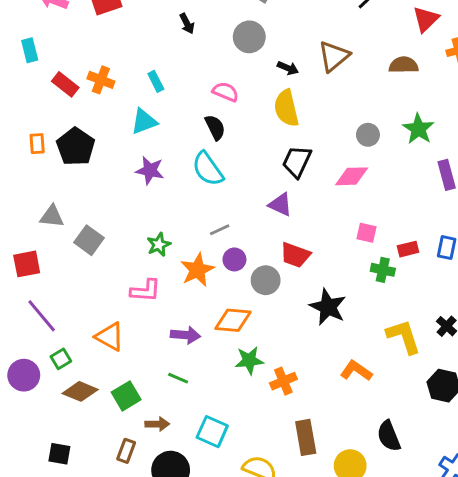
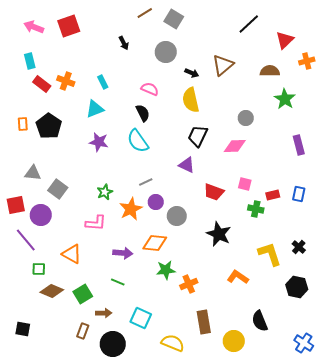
cyan rectangle: (30, 50) -> (30, 61), moved
green star: (418, 129) -> (285, 99), moved
red trapezoid: (295, 255) -> (214, 192), moved
green square: (61, 359) -> (39, 269), turned 32
purple circle: (24, 375) -> (41, 215), moved
black square: (59, 454) -> (23, 329), moved

